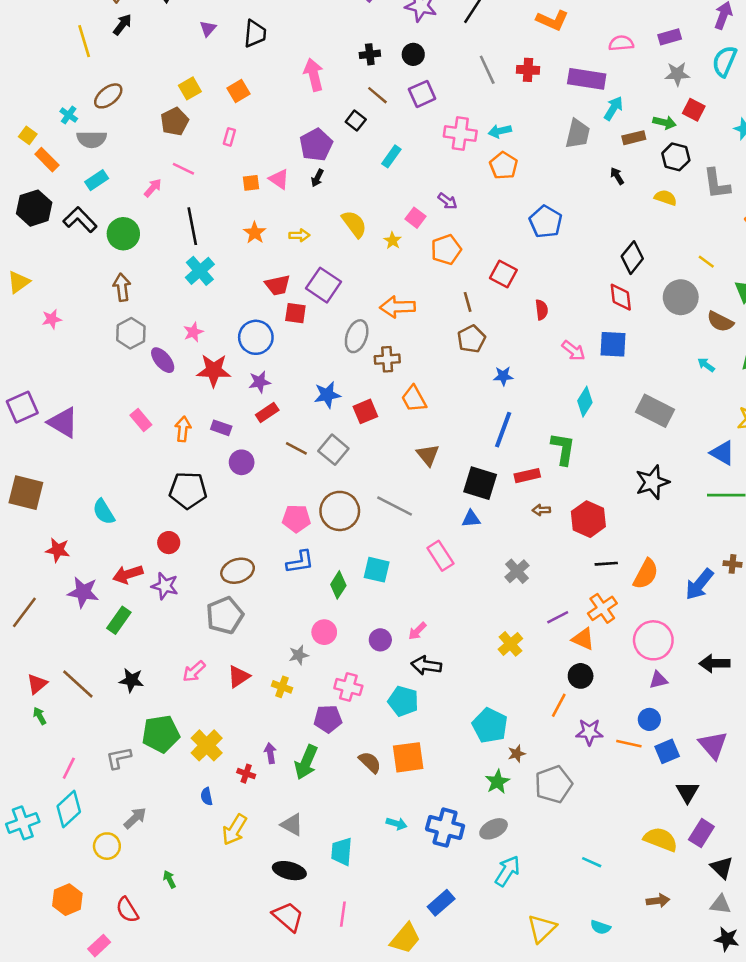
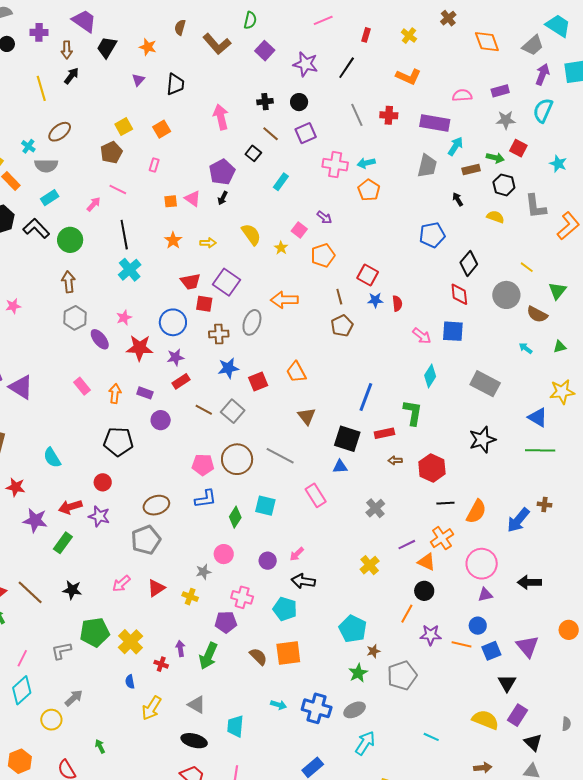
blue pentagon: (546, 222) -> (432, 235), moved, turned 30
brown cross: (387, 359) -> (219, 334), moved
blue star: (503, 376) -> (375, 300), moved

